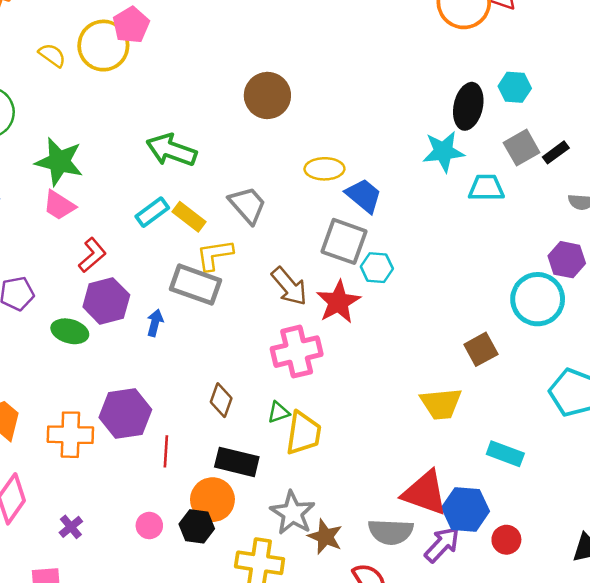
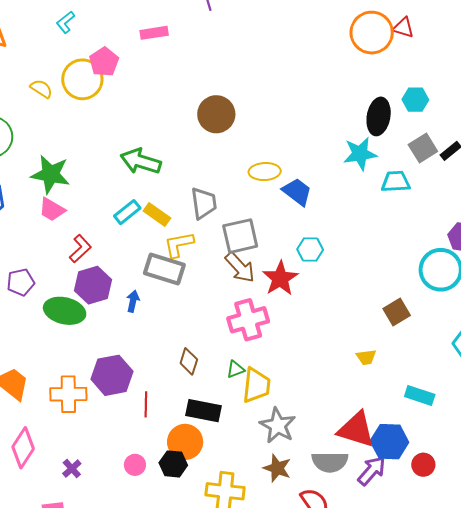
gray trapezoid: (248, 205) -> (204, 203), turned 36
gray square: (344, 241) -> (240, 236), moved, turned -30
green ellipse: (70, 331) -> (65, 311), size x1.4
yellow trapezoid: (441, 404) -> (366, 357), size x0.6
gray star: (293, 513) -> (278, 426), moved

